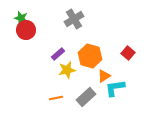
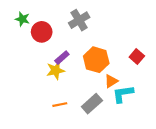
red circle: (26, 30) -> (42, 32), moved
yellow star: (67, 70) -> (56, 70), moved

